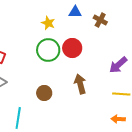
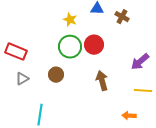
brown circle: (44, 93) -> (56, 75), moved
orange arrow: (118, 119) -> (129, 116), moved

